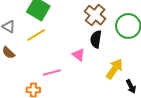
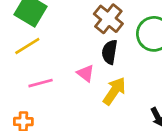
yellow arrow: (114, 69) -> (114, 91), moved
pink line: (52, 73) -> (41, 83), moved

